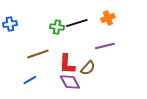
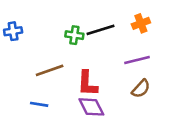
brown semicircle: (88, 68) -> (141, 89), moved
blue line: (30, 80) -> (39, 104), turned 40

